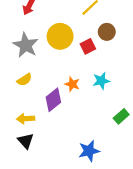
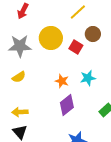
gray star: (26, 45) -> (20, 46), turned -30
red square: (88, 46) -> (76, 47), turned -32
purple diamond: (53, 100) -> (67, 105), moved

